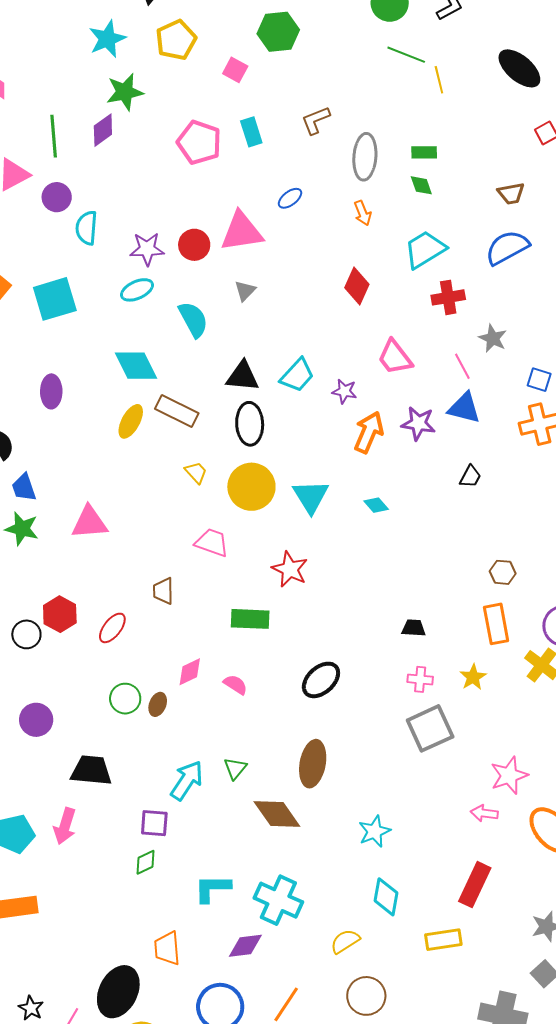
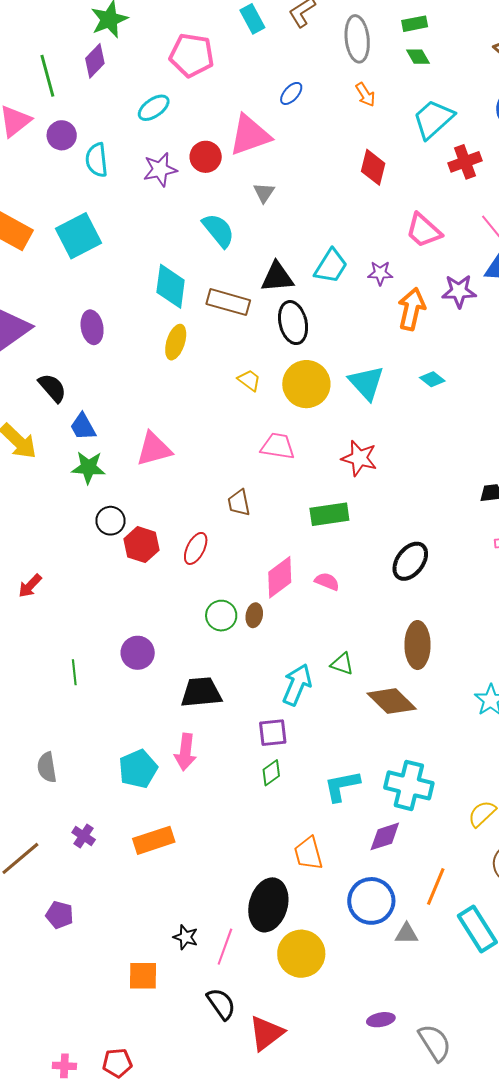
cyan rectangle: (251, 132) -> (252, 19), moved
cyan ellipse: (137, 290) -> (154, 108), moved
cyan diamond: (136, 366) -> (171, 286), turned 45
brown rectangle: (177, 411) -> (228, 302), moved
black circle: (26, 634) -> (110, 521), moved
pink diamond: (190, 672) -> (280, 577), size x1.4
green triangle: (235, 768) -> (342, 664), turned -40

